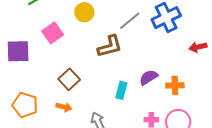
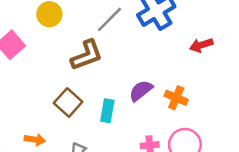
brown square: (69, 79) -> (68, 102), moved
orange cross: (175, 85) -> (176, 98), turned 30

